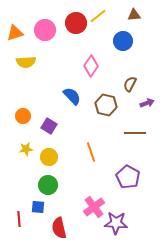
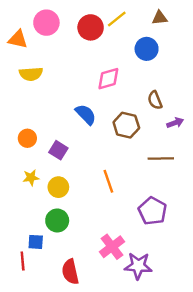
pink circle: (45, 30) -> (46, 23), moved
orange triangle: (15, 33) -> (18, 39), turned 30
pink diamond: (91, 66) -> (108, 79), turned 40
brown semicircle: (130, 84) -> (155, 100), turned -49
blue square: (38, 207) -> (36, 242), moved

